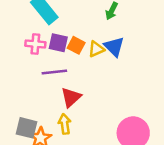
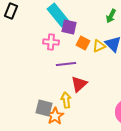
purple square: (58, 43) -> (69, 27), moved
yellow arrow: (65, 124) -> (66, 100), moved

